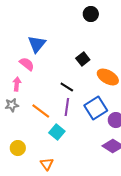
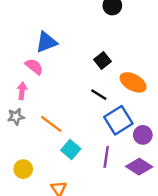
blue triangle: (37, 44) -> (46, 42), turned 30
black line: (67, 87) -> (99, 95), moved
purple line: (67, 107) -> (106, 157), moved

